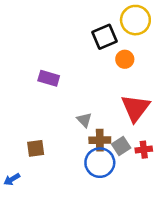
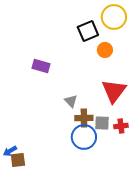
gray square: (121, 146) -> (102, 123), turned 35
brown square: (36, 148) -> (18, 160), moved

